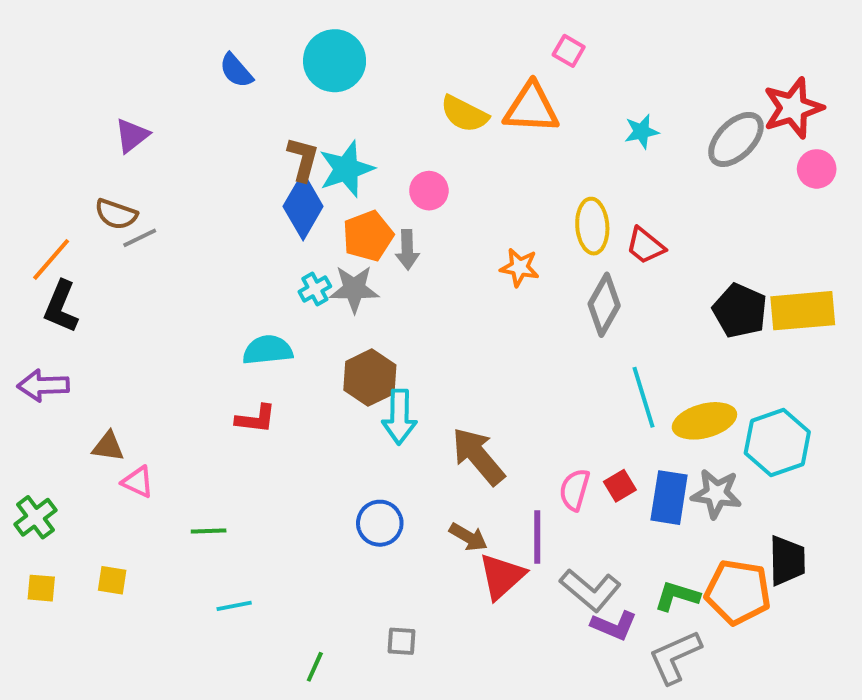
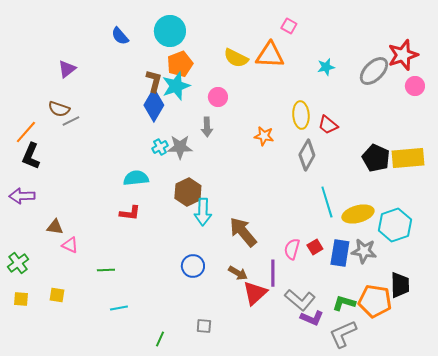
orange pentagon: (368, 236) -> (180, 64), moved

